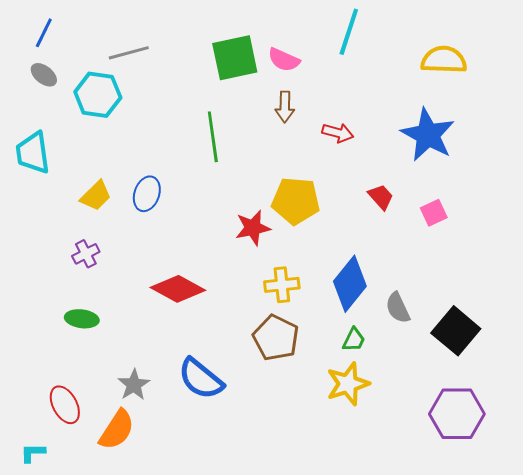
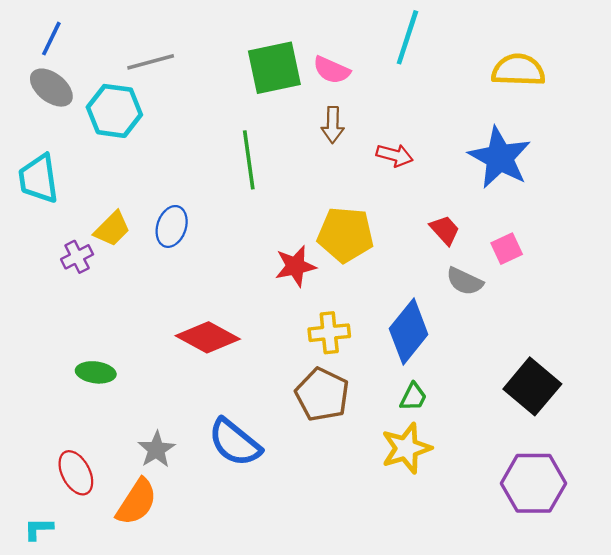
gray ellipse: (44, 75) -> (51, 88), size x1.4
purple cross: (86, 254) -> (77, 257), moved
gray semicircle: (398, 308) -> (465, 281), moved, turned -40

